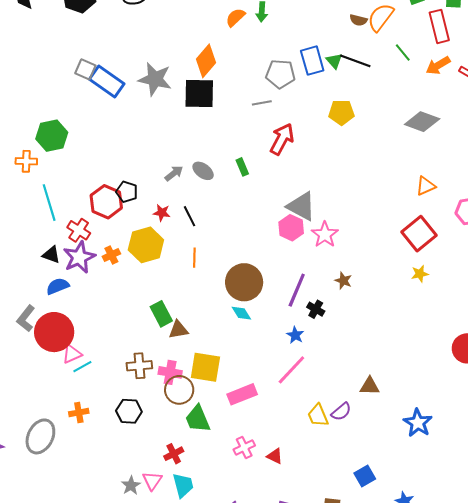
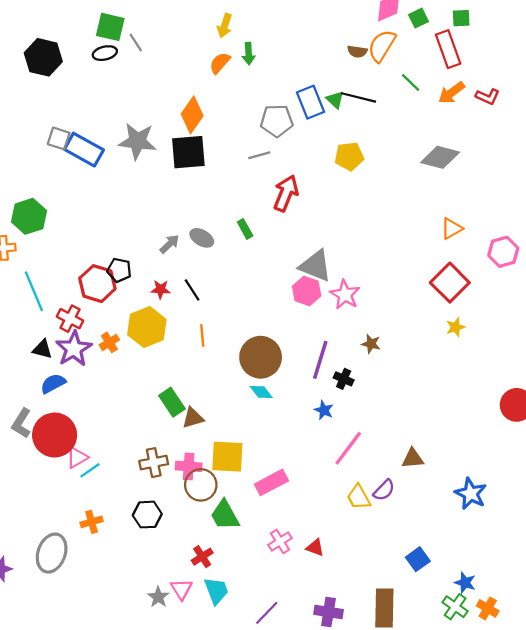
pink line: (291, 370) -> (348, 448), moved

